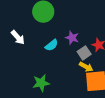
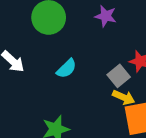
purple star: (72, 38) -> (106, 16), moved

